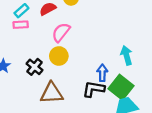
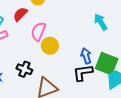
cyan arrow: (126, 55) -> (101, 22), moved
yellow circle: (59, 56) -> (50, 46), moved

